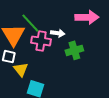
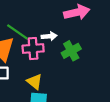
yellow triangle: (21, 70) -> (35, 82), moved

